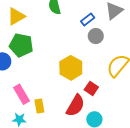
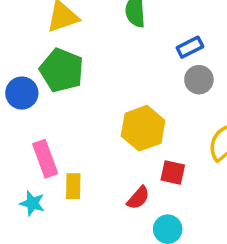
red square: (91, 88) -> (173, 172), turned -32
red semicircle: (75, 106) -> (138, 198), size x0.6

